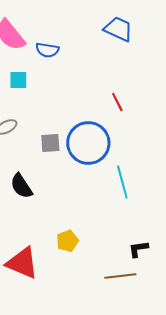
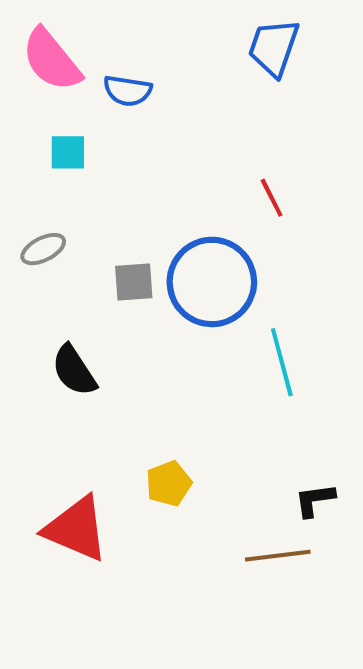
blue trapezoid: (118, 29) -> (274, 48), turned -96

